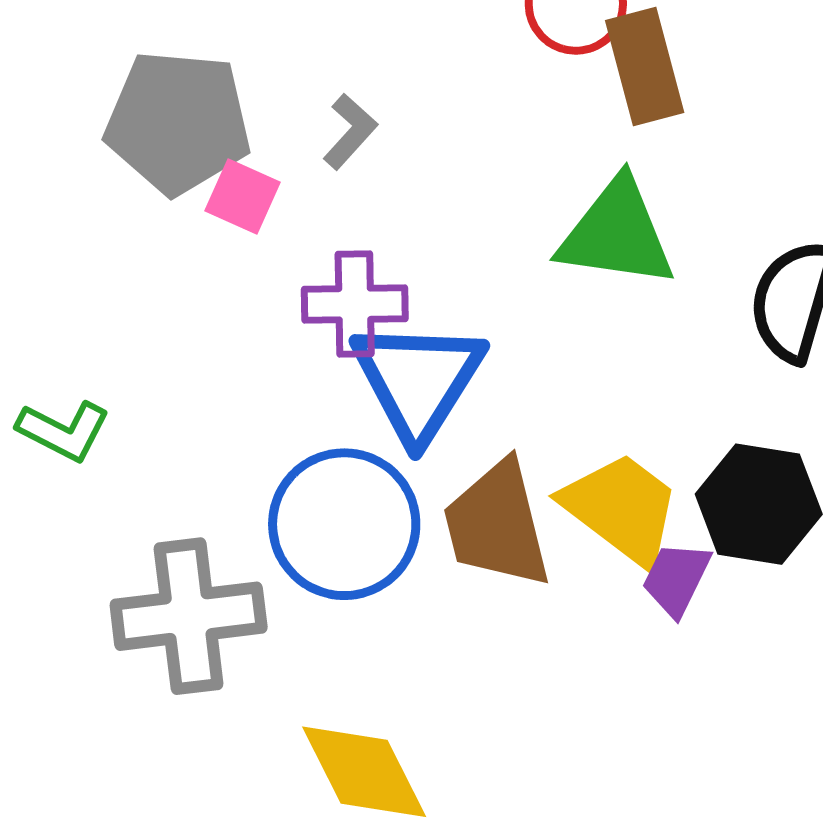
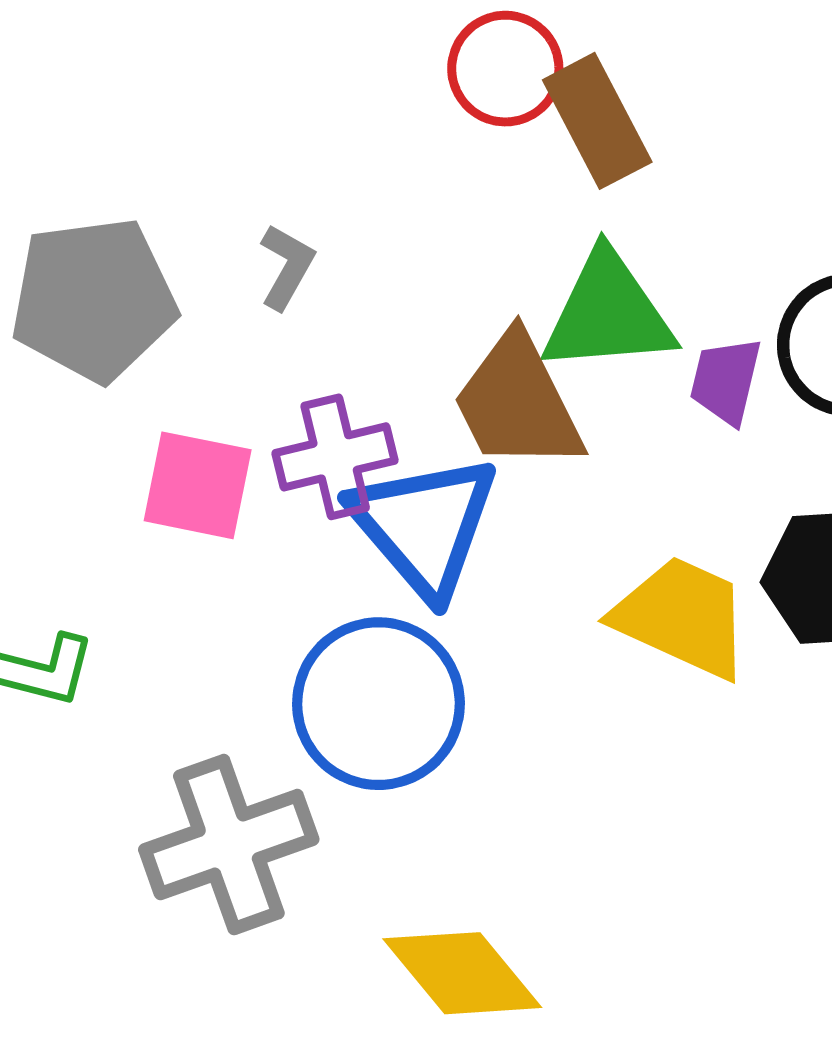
pink square: (242, 197) -> (198, 485), moved, size x1.4
brown trapezoid: (497, 524) -> (518, 403), moved
purple trapezoid: (676, 579) -> (726, 381), moved

